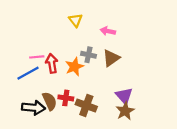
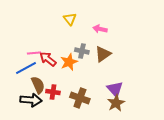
red arrow: (52, 63) -> (48, 59), turned -42
red cross: (66, 98) -> (53, 92), moved
brown semicircle: (50, 101) -> (38, 85), moved

